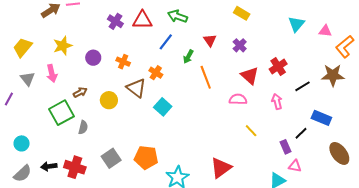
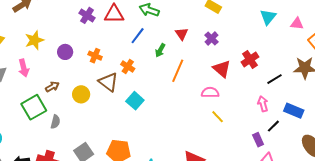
orange line: (206, 77) -> (178, 71), turned 45
pink arrow: (277, 101) -> (263, 104), moved
yellow line: (251, 131) -> (218, 117), moved

